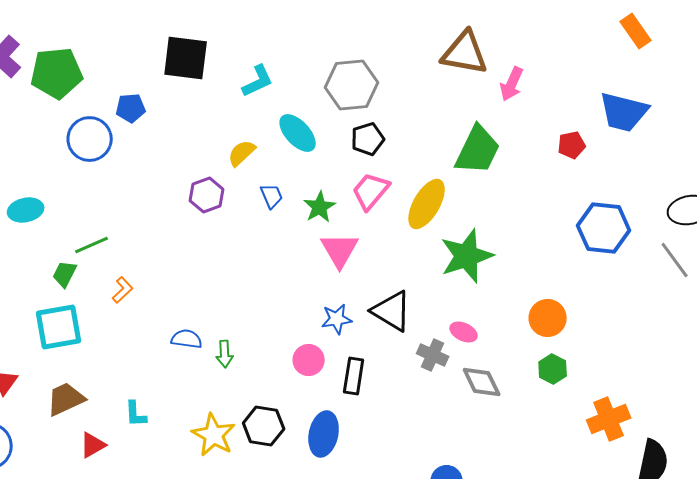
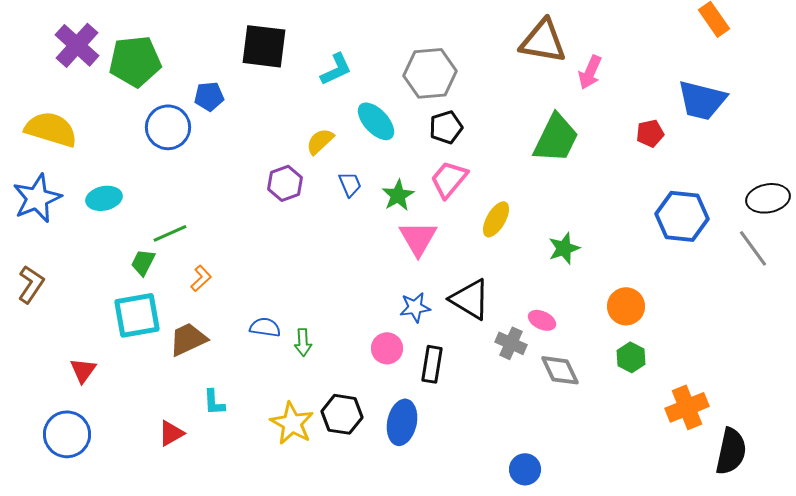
yellow ellipse: (427, 204) -> (496, 219), moved, size x0.7
green star: (467, 256) -> (564, 248), moved, size x0.6
brown trapezoid: (66, 399) -> (188, 339), moved

